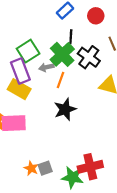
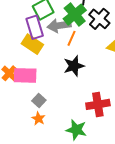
gray arrow: (46, 67) -> (59, 26), size x1.6
red cross: (90, 167) -> (98, 104), moved
gray square: (45, 168) -> (39, 101), moved, turned -32

